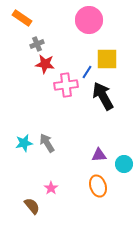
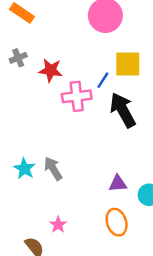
gray cross: (37, 44) -> (18, 58), moved
cyan star: (24, 143) -> (24, 169), turned -30

